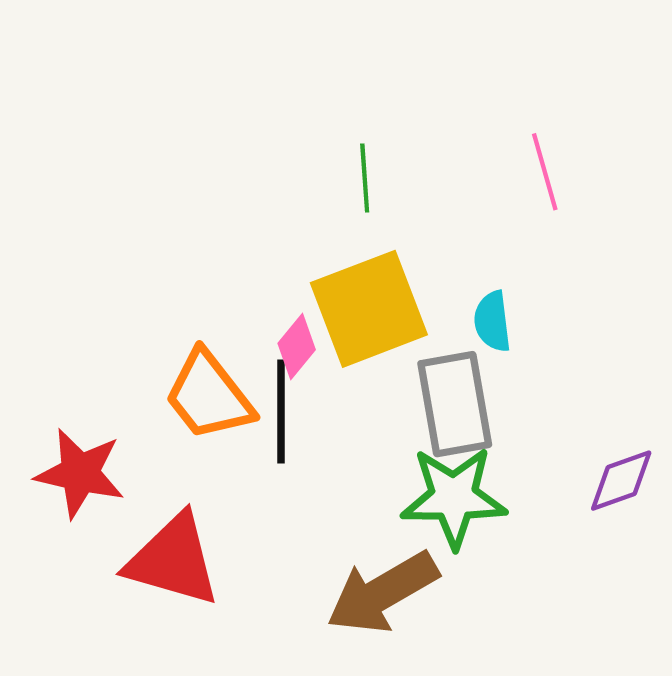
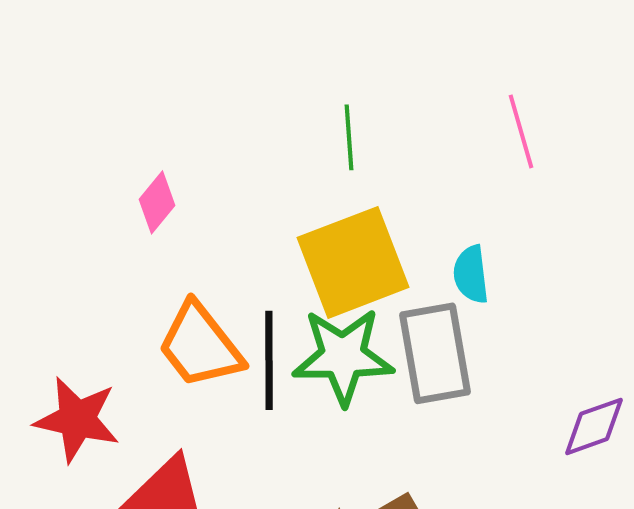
pink diamond: (297, 347) -> (157, 202), moved
green star: (454, 497) -> (343, 356), moved

